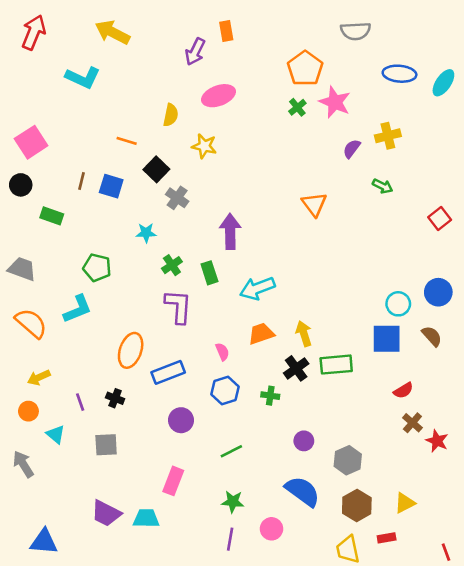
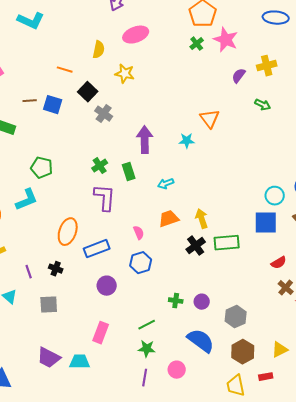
brown line: (81, 181) -> (30, 101), turned 72
cyan star: (146, 233) -> (187, 141), moved
cyan arrow: (257, 288) -> (166, 184), size x0.6
green cross: (270, 396) -> (176, 301), moved
green line: (231, 451) -> (147, 325), moved

